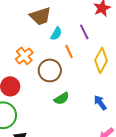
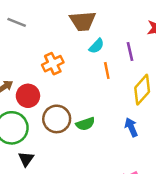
brown circle: (50, 70) -> (57, 119), moved
blue arrow: (100, 103) -> (131, 127), moved

